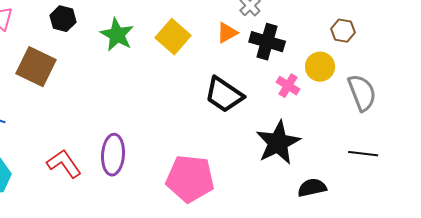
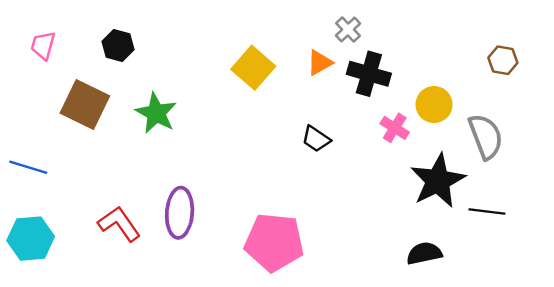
brown hexagon: (343, 31) -> (503, 60), moved
green star: (117, 35) -> (156, 113), moved
black trapezoid: (224, 95) -> (316, 139), size x0.6
black star: (278, 143) -> (438, 181), moved

